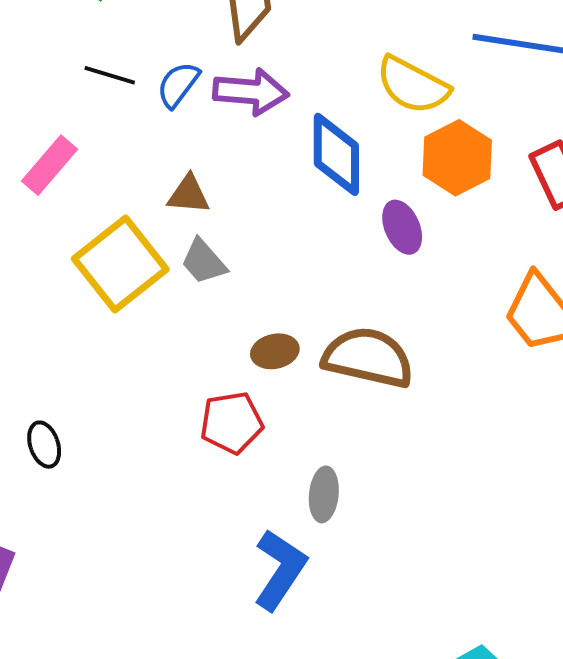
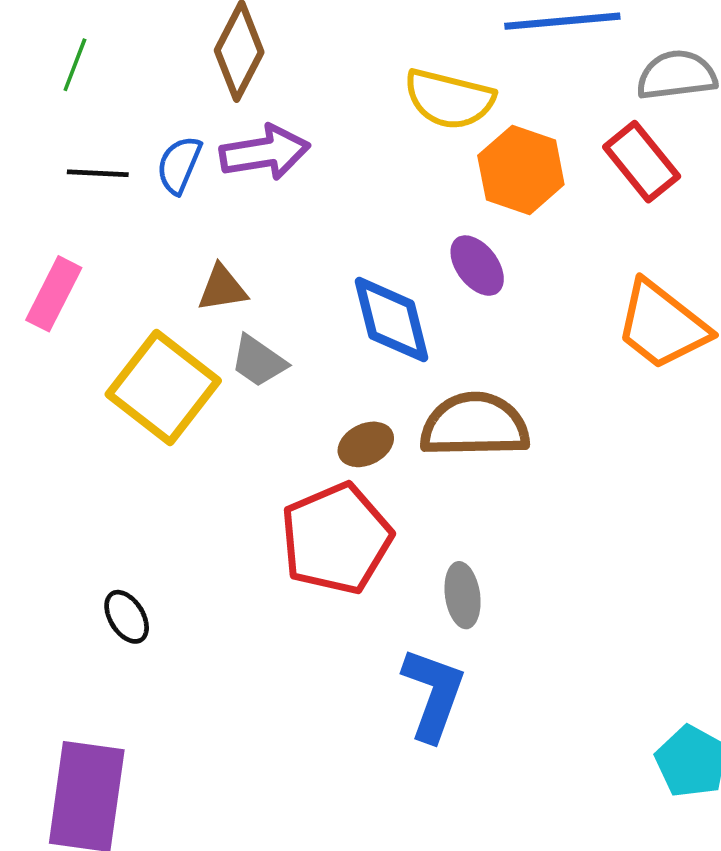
blue diamond: (336, 154) -> (392, 320), moved
red pentagon: (232, 423) -> (336, 539), size x1.5

